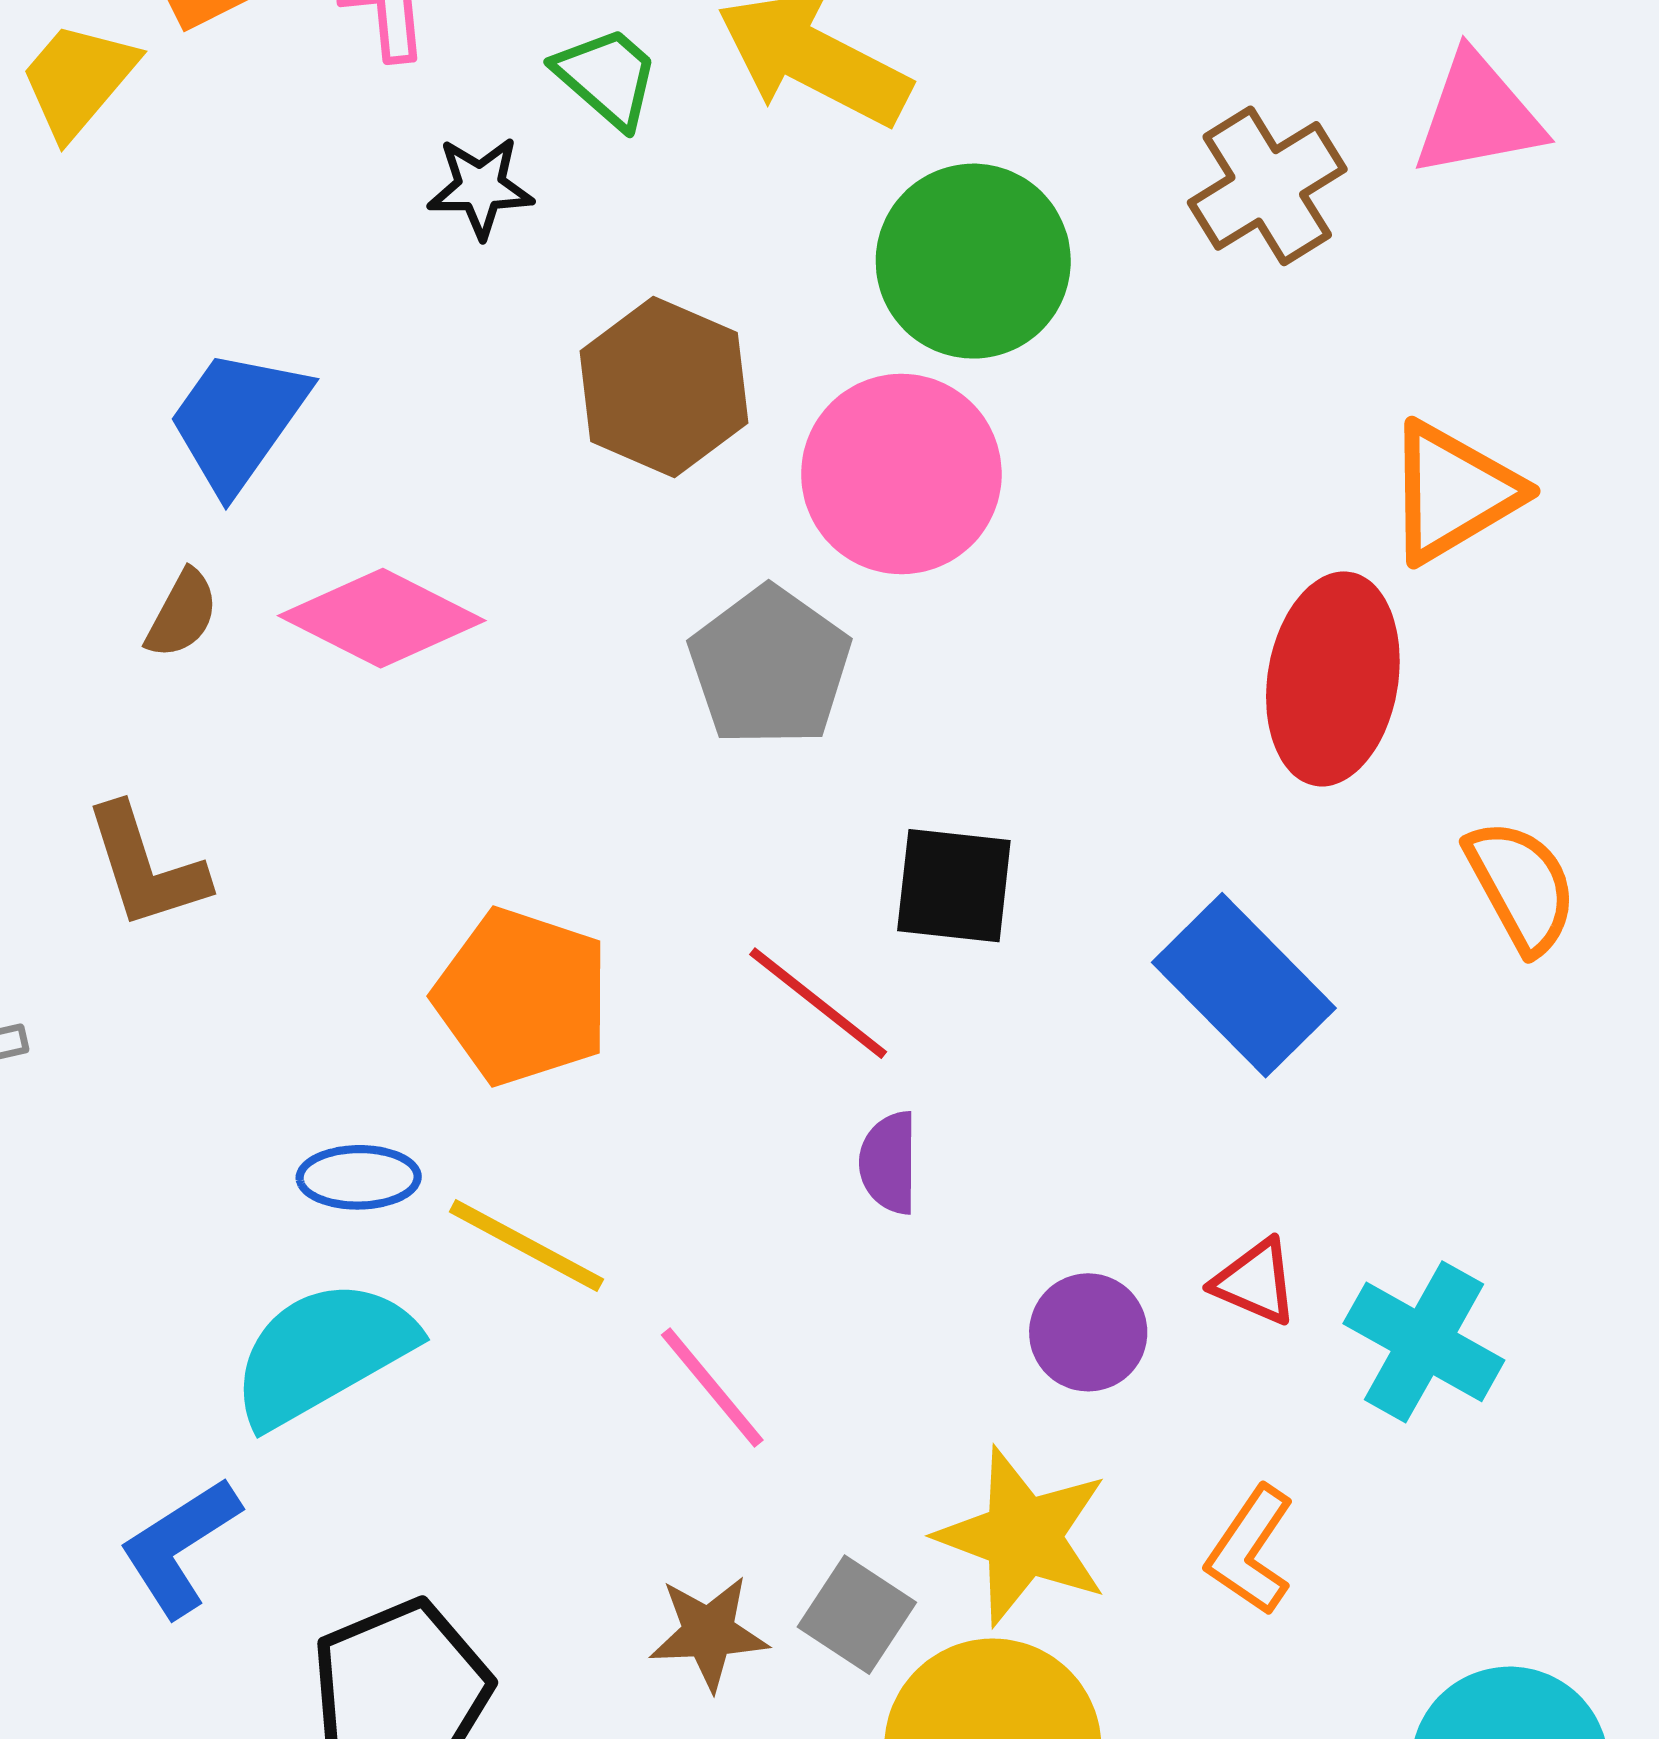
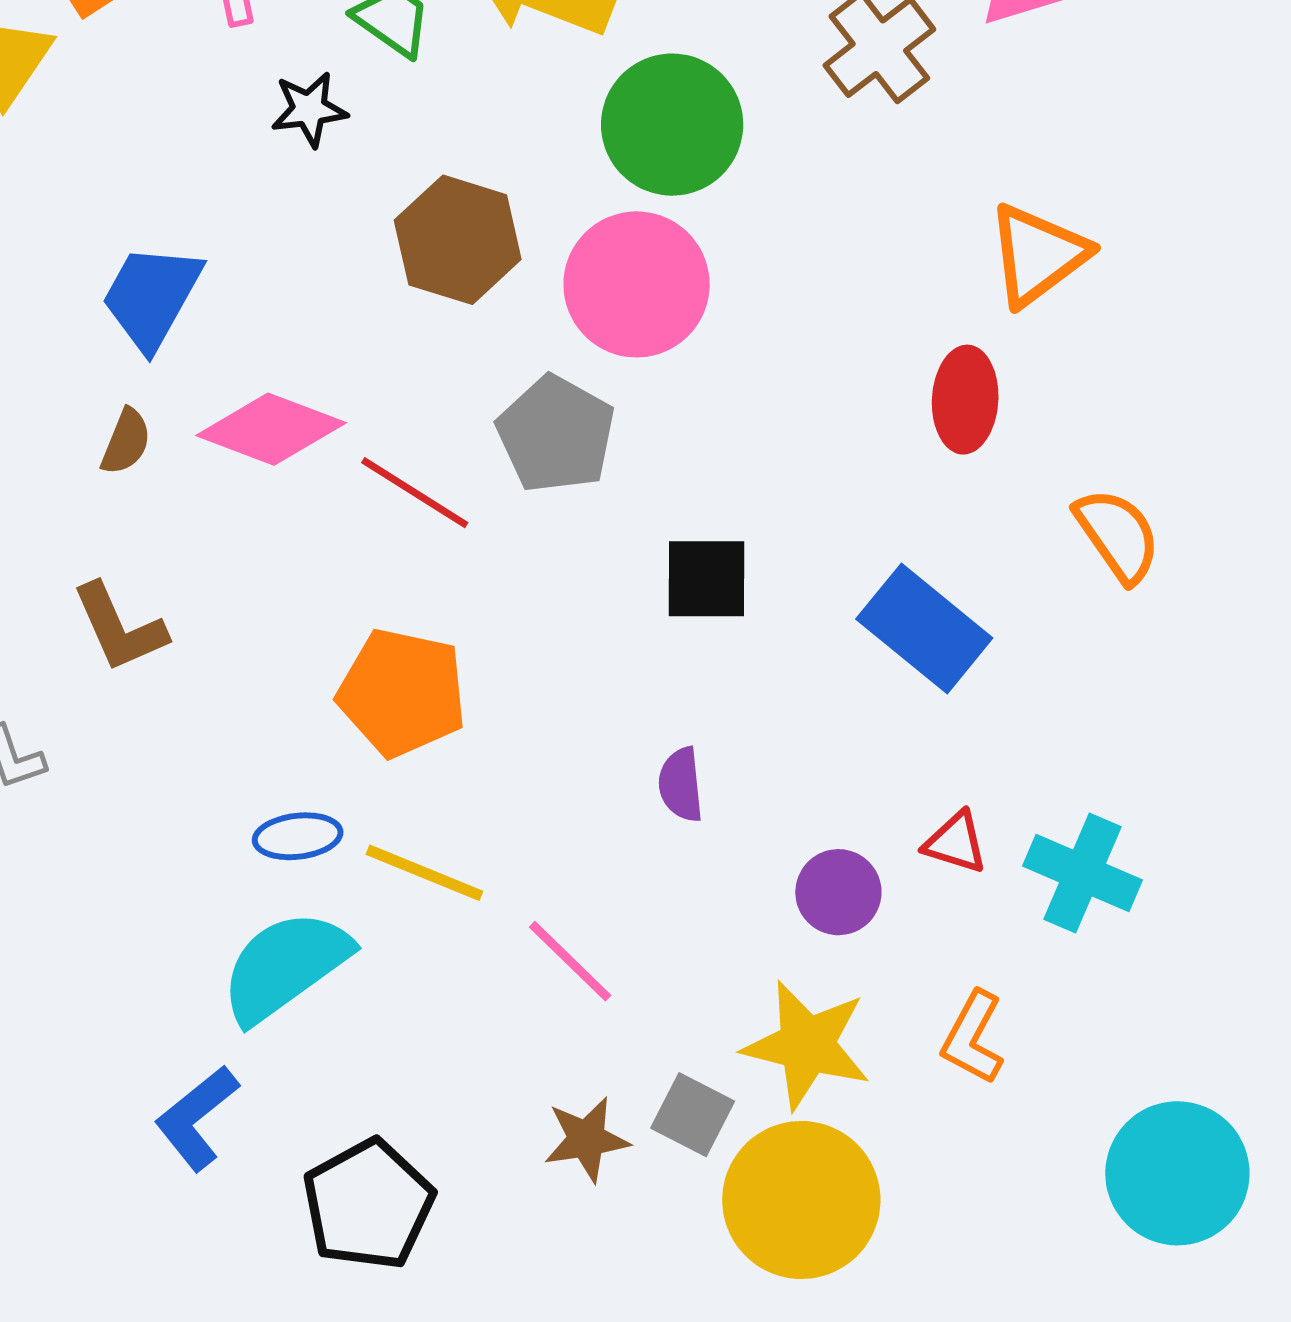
red ellipse: (1333, 679) -> (965, 400), size x0.7
red line: (818, 1003) -> (415, 493), moved

